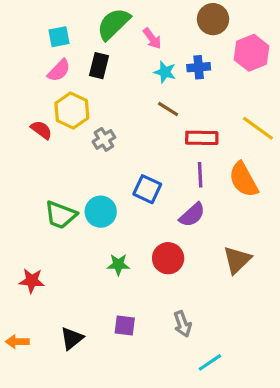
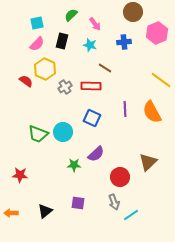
green semicircle: (114, 24) -> (71, 15), size x0.6
cyan star: (165, 72) -> (90, 45), moved
red rectangle: (202, 138) -> (91, 86), moved
purple semicircle: (192, 215) -> (96, 154), moved
red circle: (168, 258) -> (120, 177), moved
cyan line: (210, 362) -> (131, 215), moved

